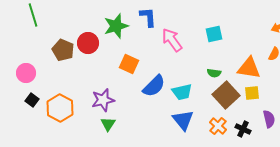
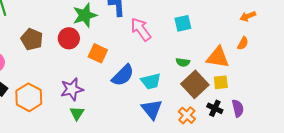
red circle: (88, 43) -> (69, 38), moved
black cross: (243, 129) -> (215, 108), moved

